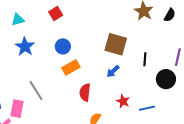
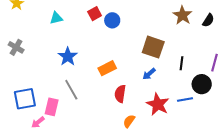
blue circle: (63, 46) -> (112, 20), moved
blue star: (25, 47) -> (68, 57), moved
red star: (123, 101) -> (158, 104), size x1.6
blue line: (147, 108) -> (185, 99), moved

